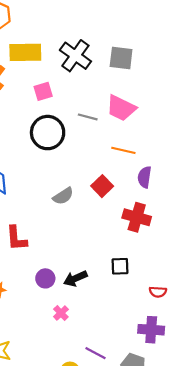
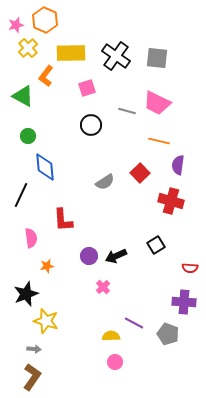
black circle: (48, 133) -> (91, 125), size x0.7
black square: (120, 266) -> (156, 245), turned -30

